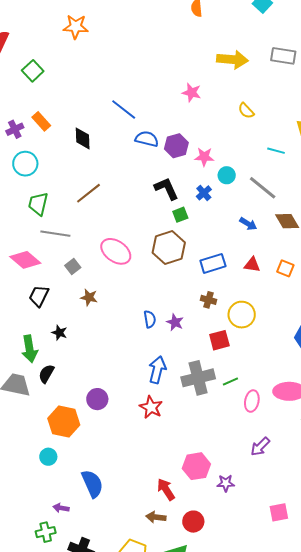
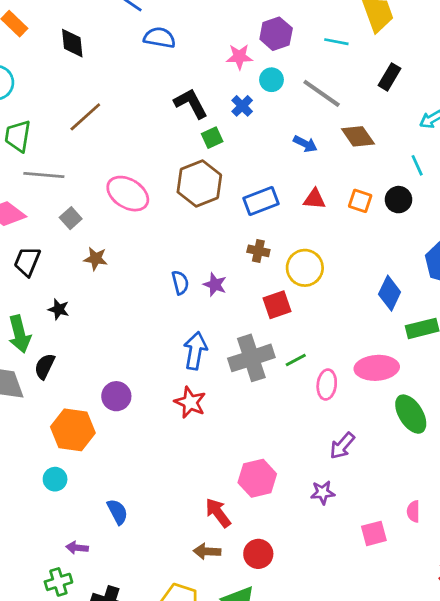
purple hexagon: (176, 146) -> (276, 34), moved
purple star: (226, 483) -> (323, 493), moved
blue semicircle: (92, 484) -> (117, 512), size x0.7

